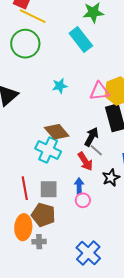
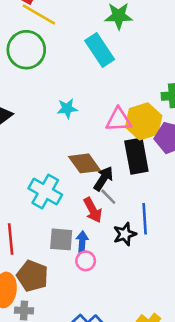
brown diamond: (57, 132) -> (85, 163), moved
gray square: (49, 189) -> (61, 239), moved

